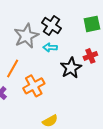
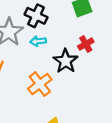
orange cross: (34, 86) -> (40, 84), moved

